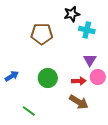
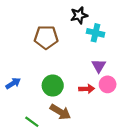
brown arrow: (79, 102) -> (60, 112), moved

